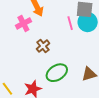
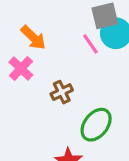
brown cross: (43, 46) -> (62, 92), turned 32

